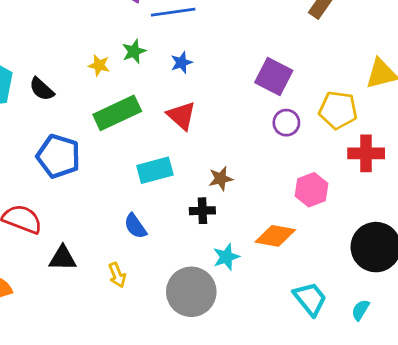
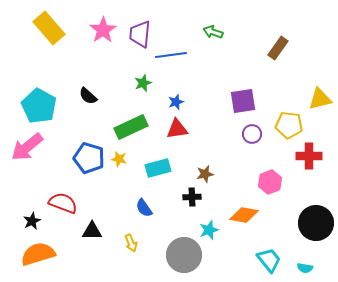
blue star: (181, 63) -> (176, 102), moved
yellow star: (99, 65) -> (119, 159), moved
purple square: (274, 77) -> (243, 101), turned -36
black semicircle: (42, 89) -> (88, 96), moved
red triangle: (181, 116) -> (177, 129), turned -50
cyan semicircle: (360, 310) -> (305, 268), turned -112

